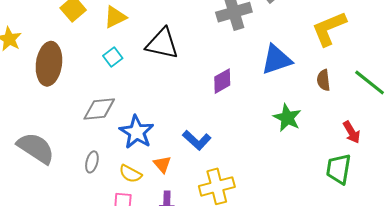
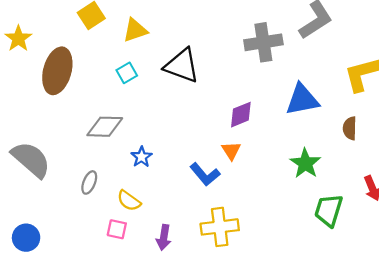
blue star: (137, 132) -> (141, 157), size x0.6
orange triangle: (162, 164) -> (231, 151), moved
green trapezoid: (339, 169) -> (329, 210), moved

